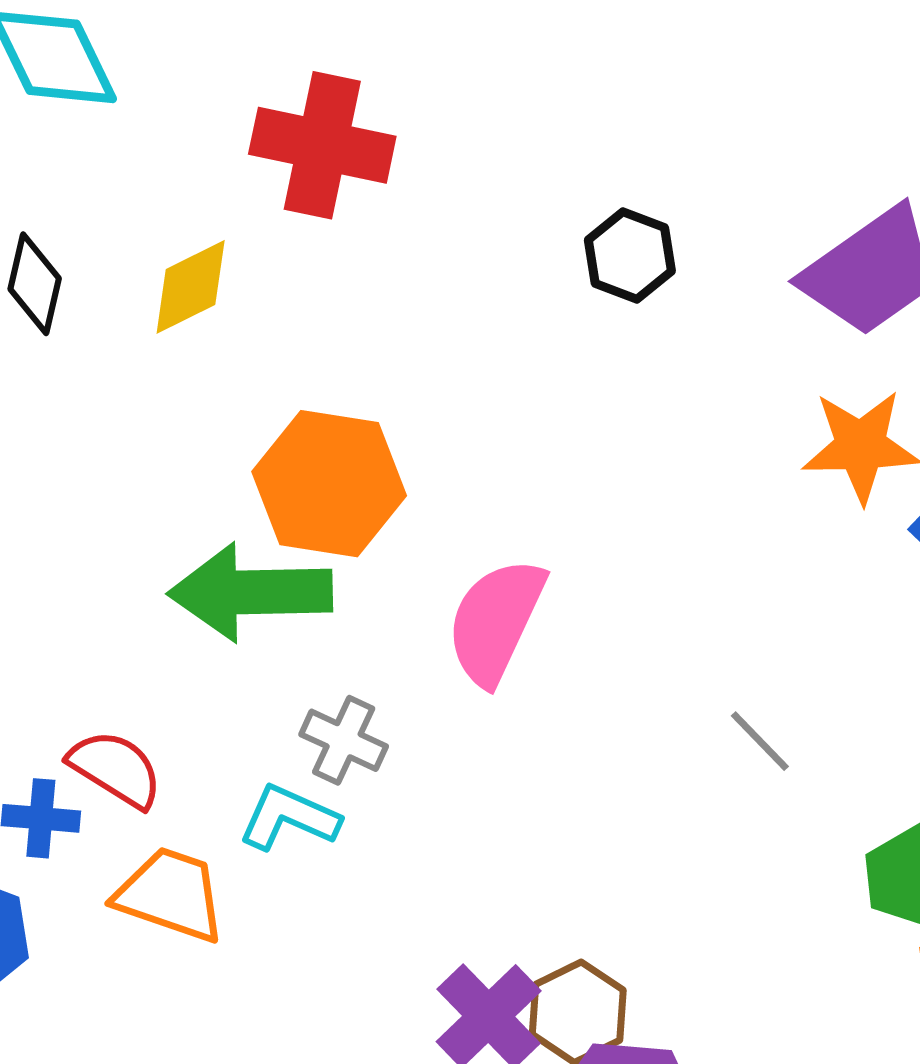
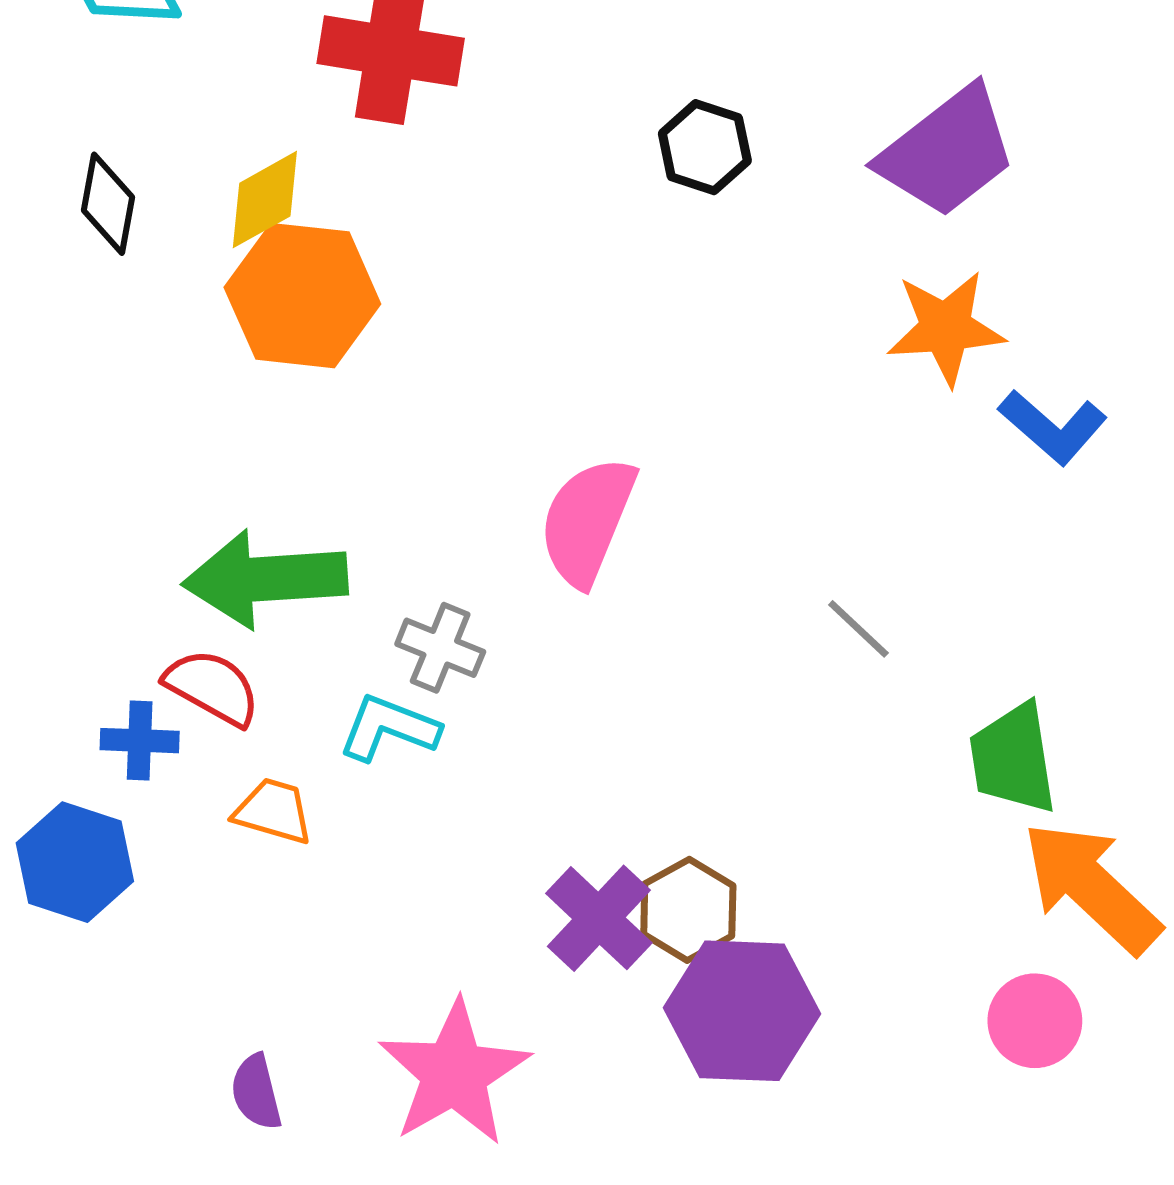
orange hexagon: (329, 484) -> (302, 296), moved
green arrow: (250, 592) -> (265, 579), moved
orange trapezoid: (170, 895) -> (273, 811), size x0.7

